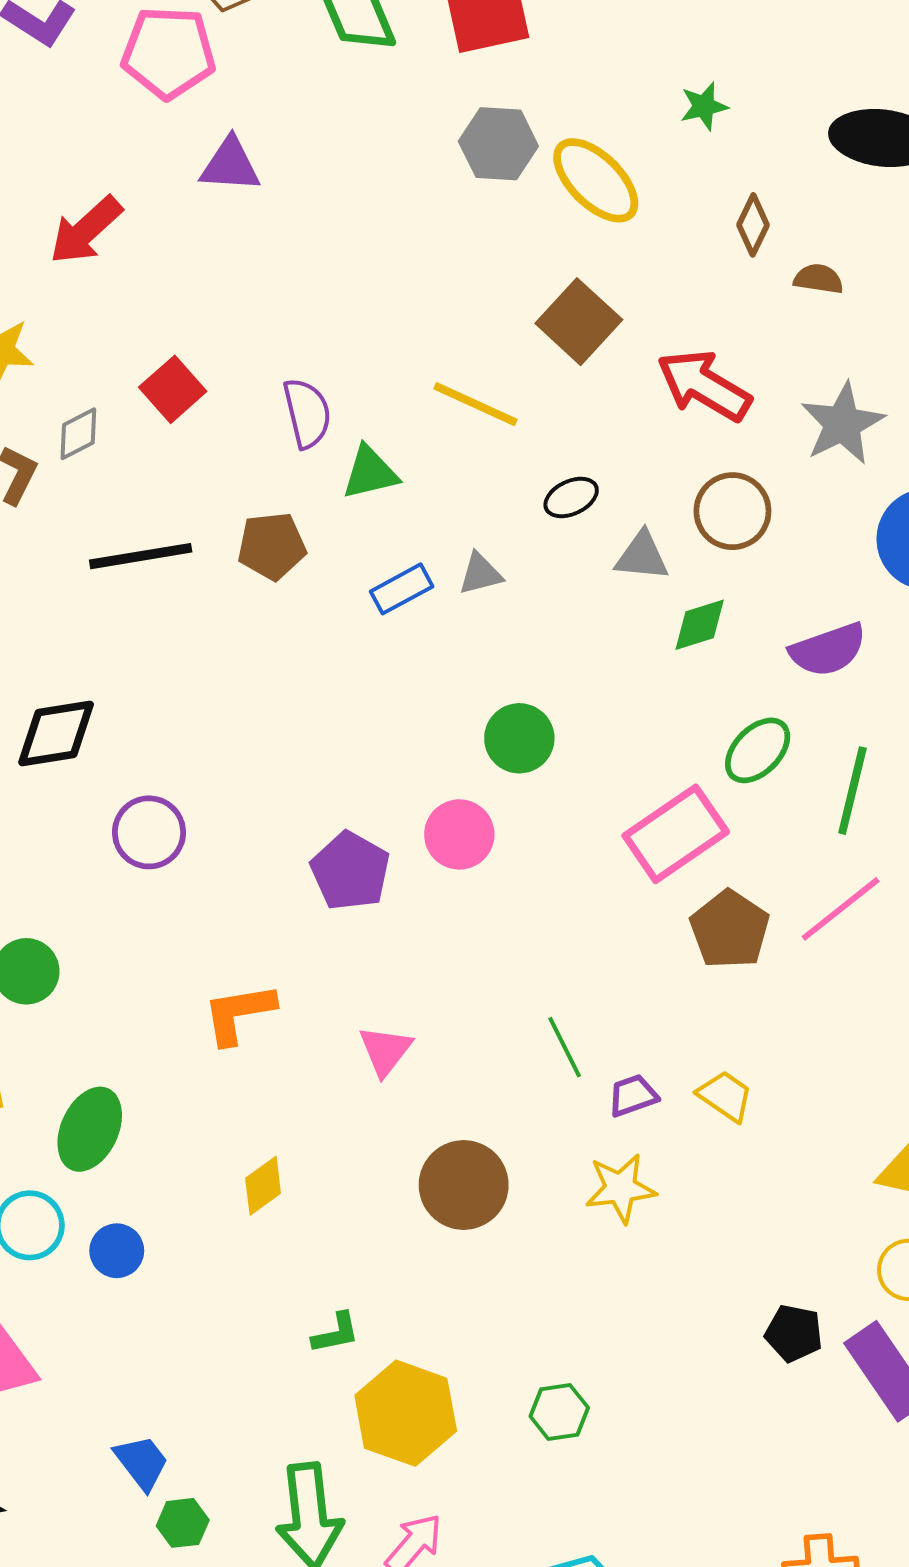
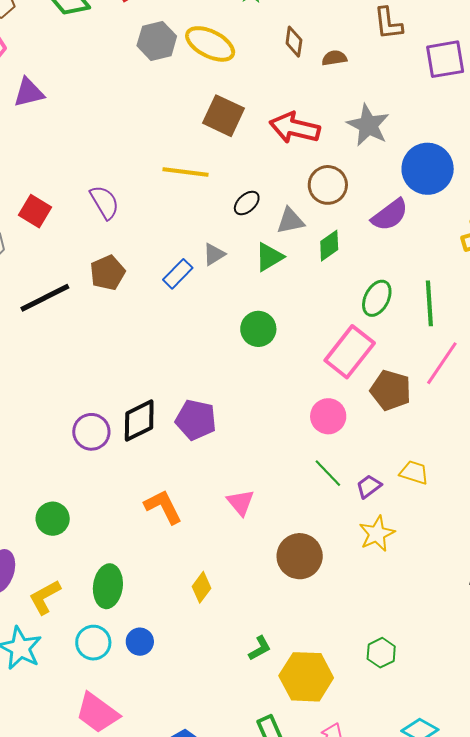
green triangle: (370, 473) -> (269, 257), moved
purple semicircle: (828, 650) -> (390, 215), moved
black diamond: (56, 733) -> (139, 421), moved
pink circle: (459, 834) -> (328, 416), moved
orange L-shape: (239, 1013) -> (163, 507), turned 90

